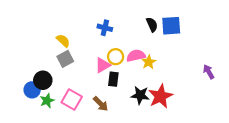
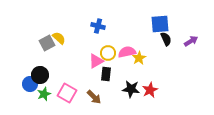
black semicircle: (152, 25) -> (166, 39), moved
gray square: (65, 59) -> (47, 43), moved
purple arrow: (209, 72) -> (191, 41), moved, turned 88
red star: (161, 96) -> (150, 90), size x0.7

